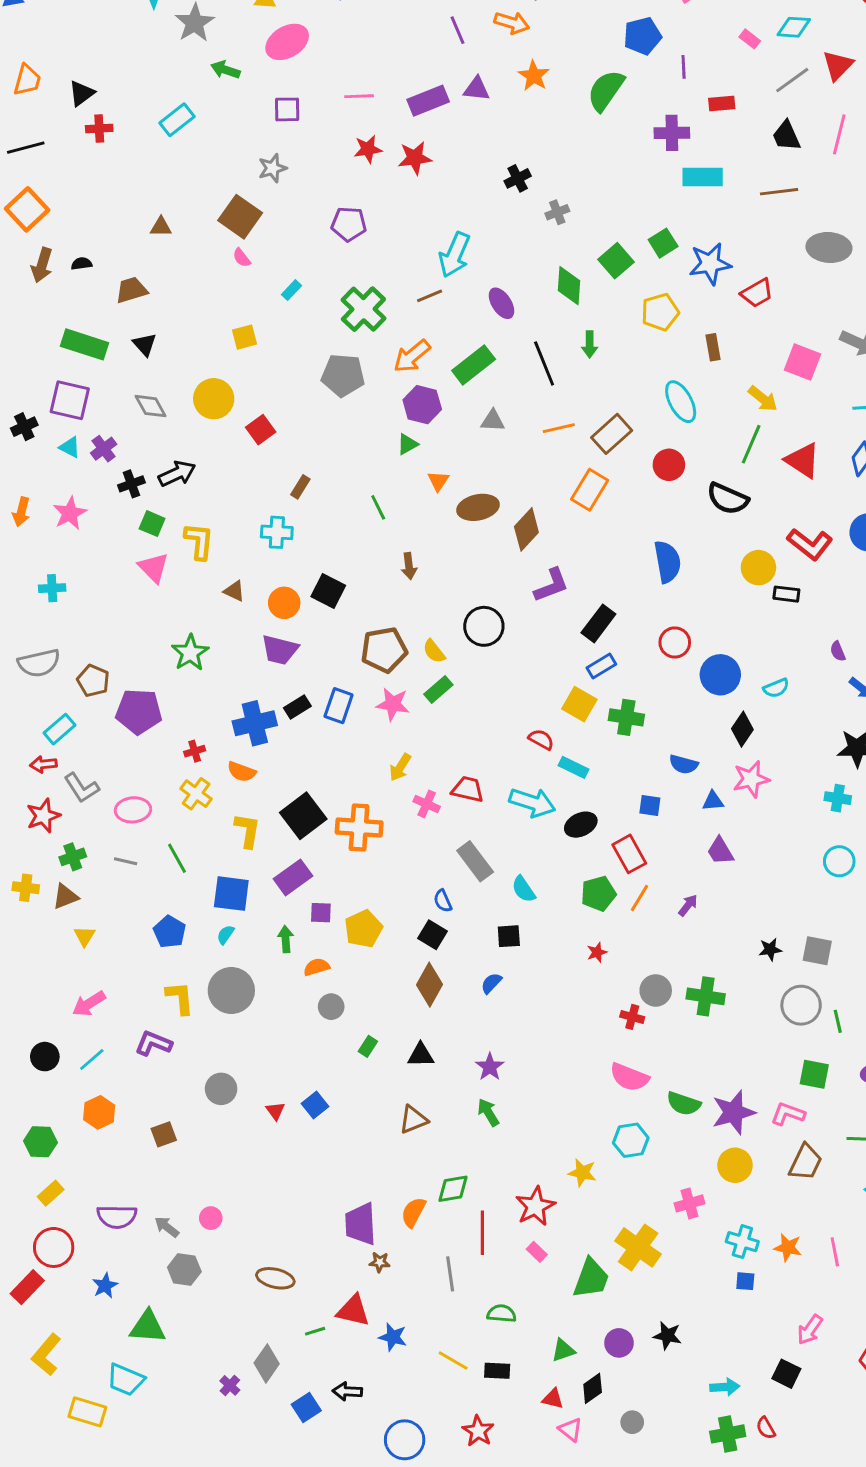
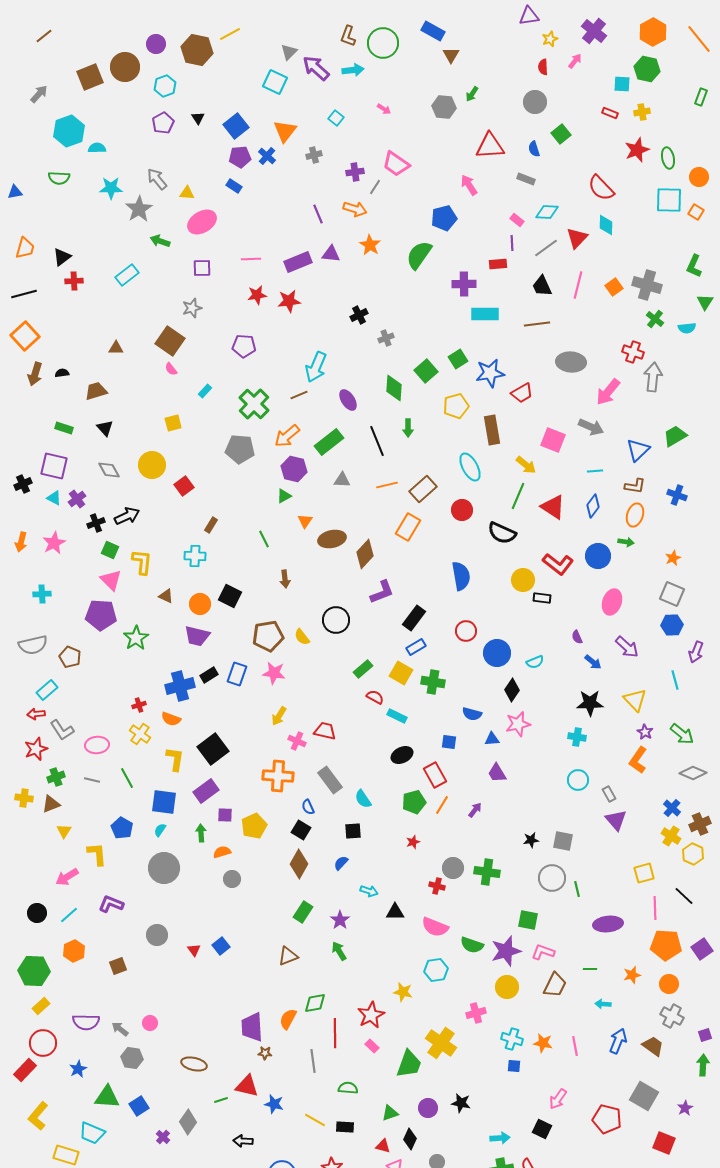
purple line: (684, 67) -> (512, 243), moved
green rectangle: (84, 344) -> (64, 428), size x0.6
brown rectangle: (713, 347) -> (492, 430), size x1.6
green rectangle: (438, 689) -> (363, 669), moved
purple pentagon: (139, 711) -> (101, 615), moved
cyan arrow: (532, 803) -> (369, 891), moved, size x0.6
orange cross: (359, 827) -> (278, 776), moved
yellow L-shape: (180, 998) -> (97, 854), moved
green rectangle: (368, 1046) -> (303, 912), moved, size x1.5
black triangle: (421, 1055) -> (395, 912), moved
green square: (814, 1074) -> (528, 920), moved
green hexagon: (40, 1142) -> (34, 971), size x1.4
black diamond: (593, 1388) -> (410, 1139), turned -30
blue square: (306, 1408) -> (139, 1106), moved

